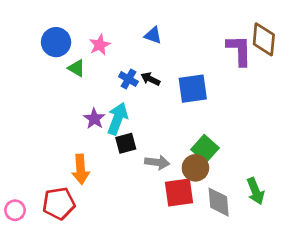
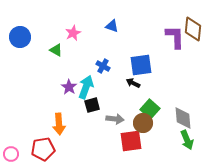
blue circle: (56, 42) -> (20, 37), moved
blue cross: (128, 79) -> (103, 66), moved
black arrow: (150, 79) -> (133, 83), moved
gray diamond: (219, 202) -> (183, 118), moved

